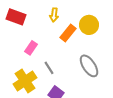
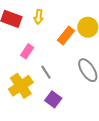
yellow arrow: (54, 15) -> (39, 17), moved

